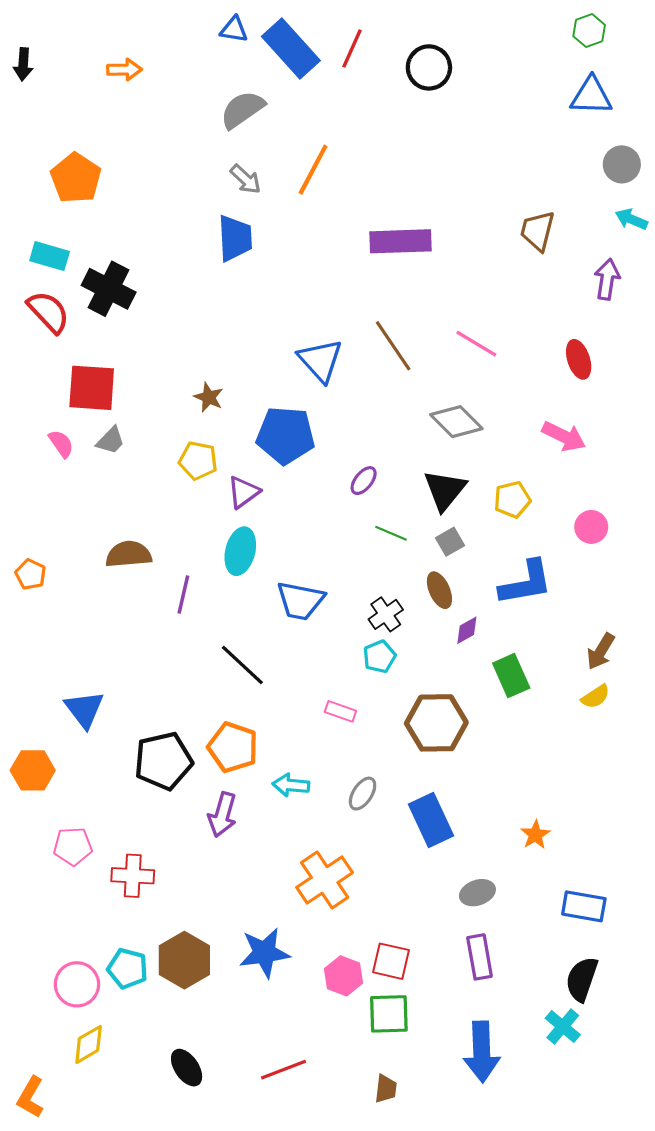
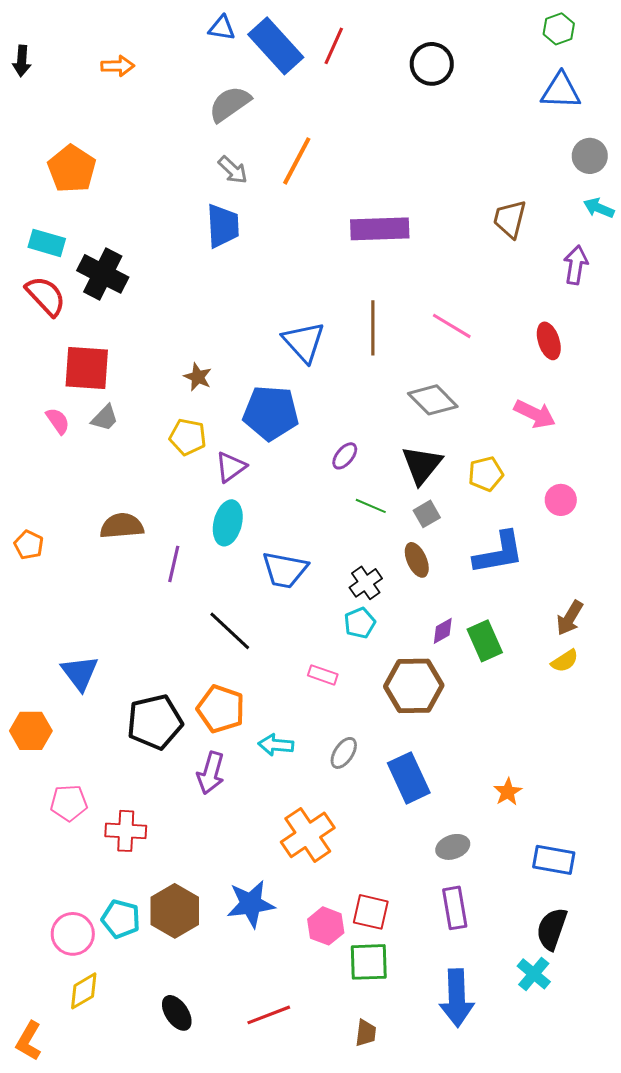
black circle: (429, 67) -> (432, 64), moved
brown line: (393, 346) -> (373, 328), turned 34
purple diamond: (467, 630) -> (443, 631), moved

